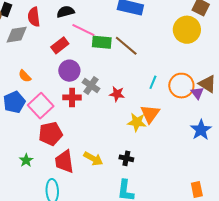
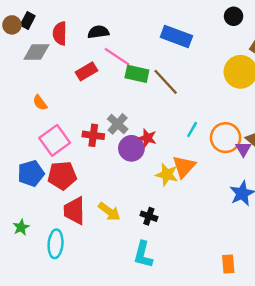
purple circle: (69, 71) -> (131, 148), moved
blue pentagon: (14, 102) -> (31, 173), moved
green star: (26, 160) -> (21, 227), moved

